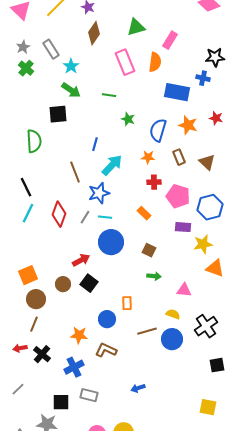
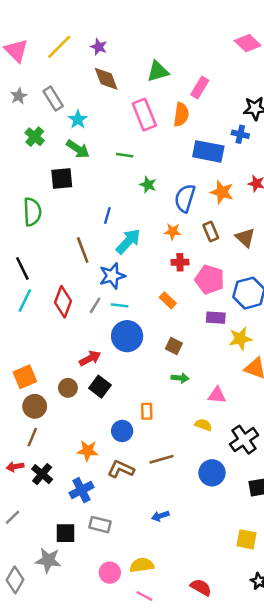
brown diamond: (94, 33) -> (106, 79), turned -55
green cross: (26, 68) -> (35, 137), moved
brown line: (147, 331) -> (162, 459), moved
blue circle: (172, 339) -> (212, 473), moved

